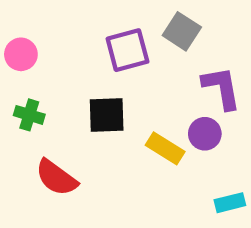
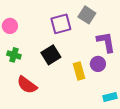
black square: (107, 115) -> (51, 55), turned -30
yellow rectangle: (165, 148) -> (79, 71), turned 42

